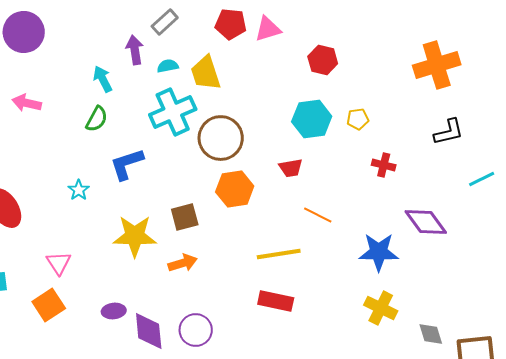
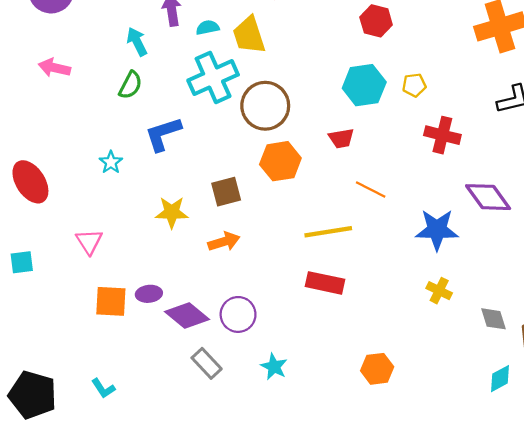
red cross: (384, 165) -> (442, 135), size x1.4
yellow star: (135, 236) -> (172, 212), size x0.7
orange square: (49, 305) -> (111, 301), moved, turned 36
yellow cross: (381, 308) -> (439, 291), size x0.7
purple diamond: (149, 331) -> (187, 316), turned -45

